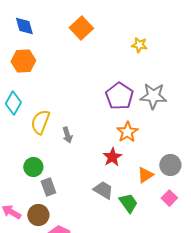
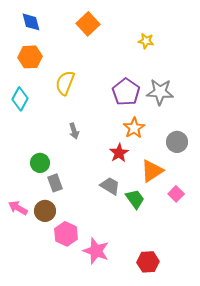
yellow semicircle: (40, 122) -> (65, 83), moved
gray circle: (170, 165) -> (177, 142), moved
orange triangle: (145, 175) -> (152, 171), size x1.4

